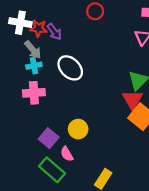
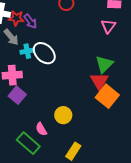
cyan cross: (34, 66) -> (27, 51), moved
yellow circle: (78, 129) -> (63, 115), moved
purple square: (49, 138) -> (17, 95), moved

